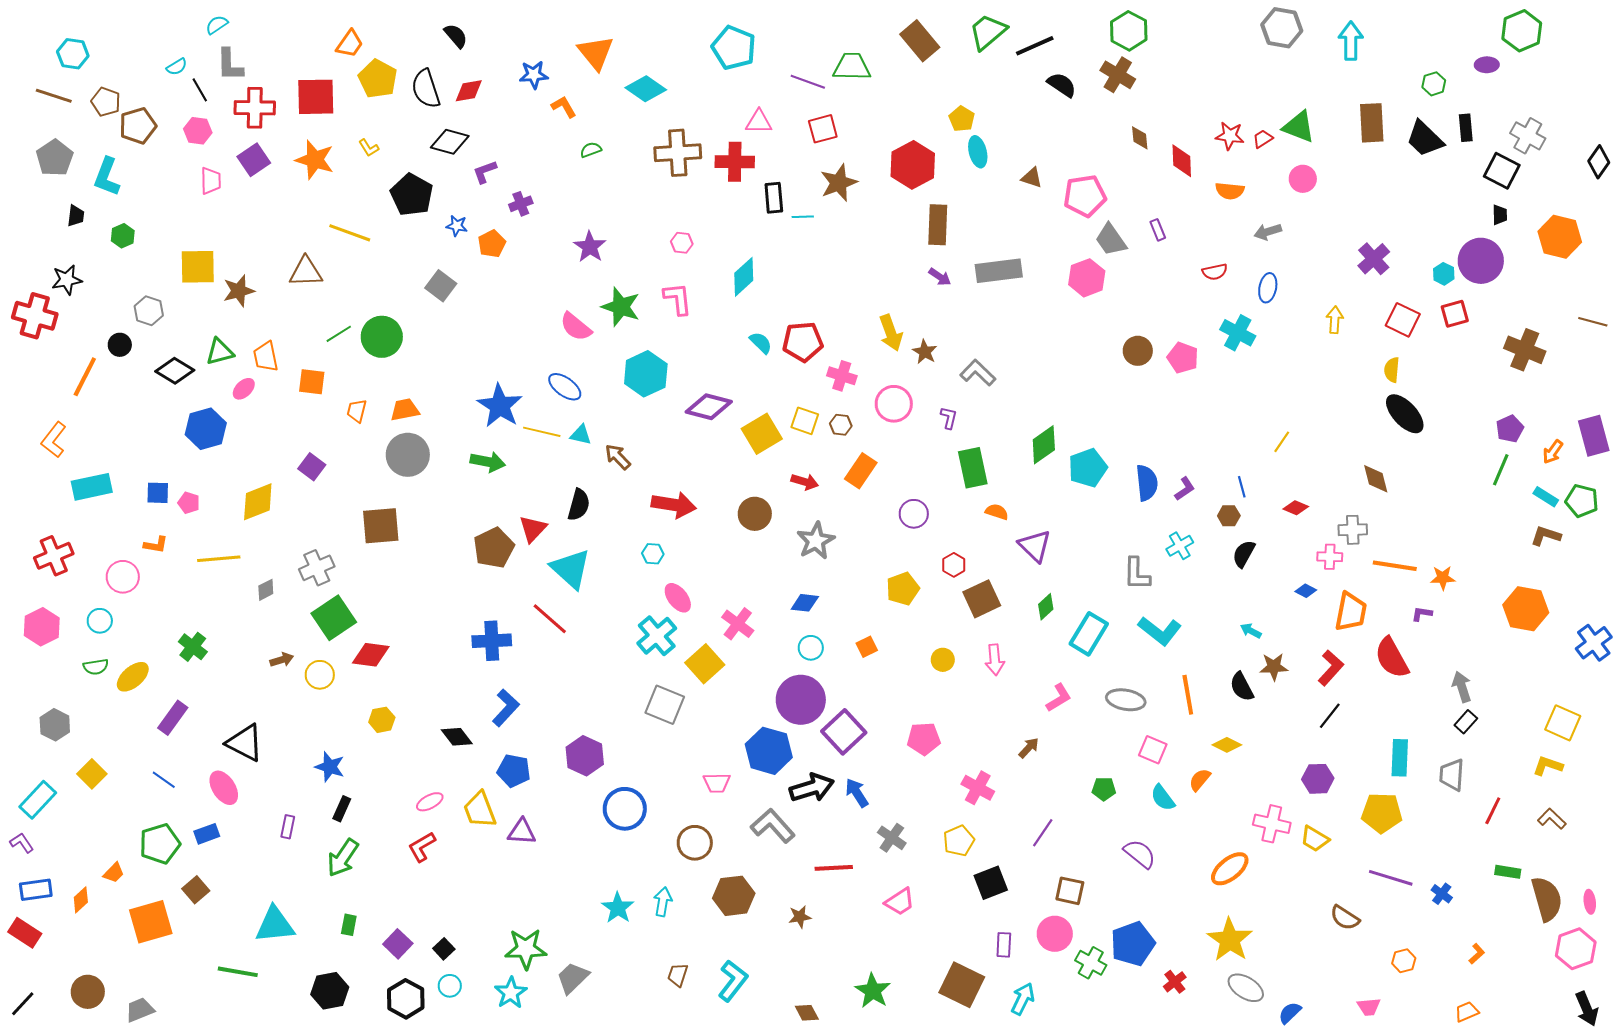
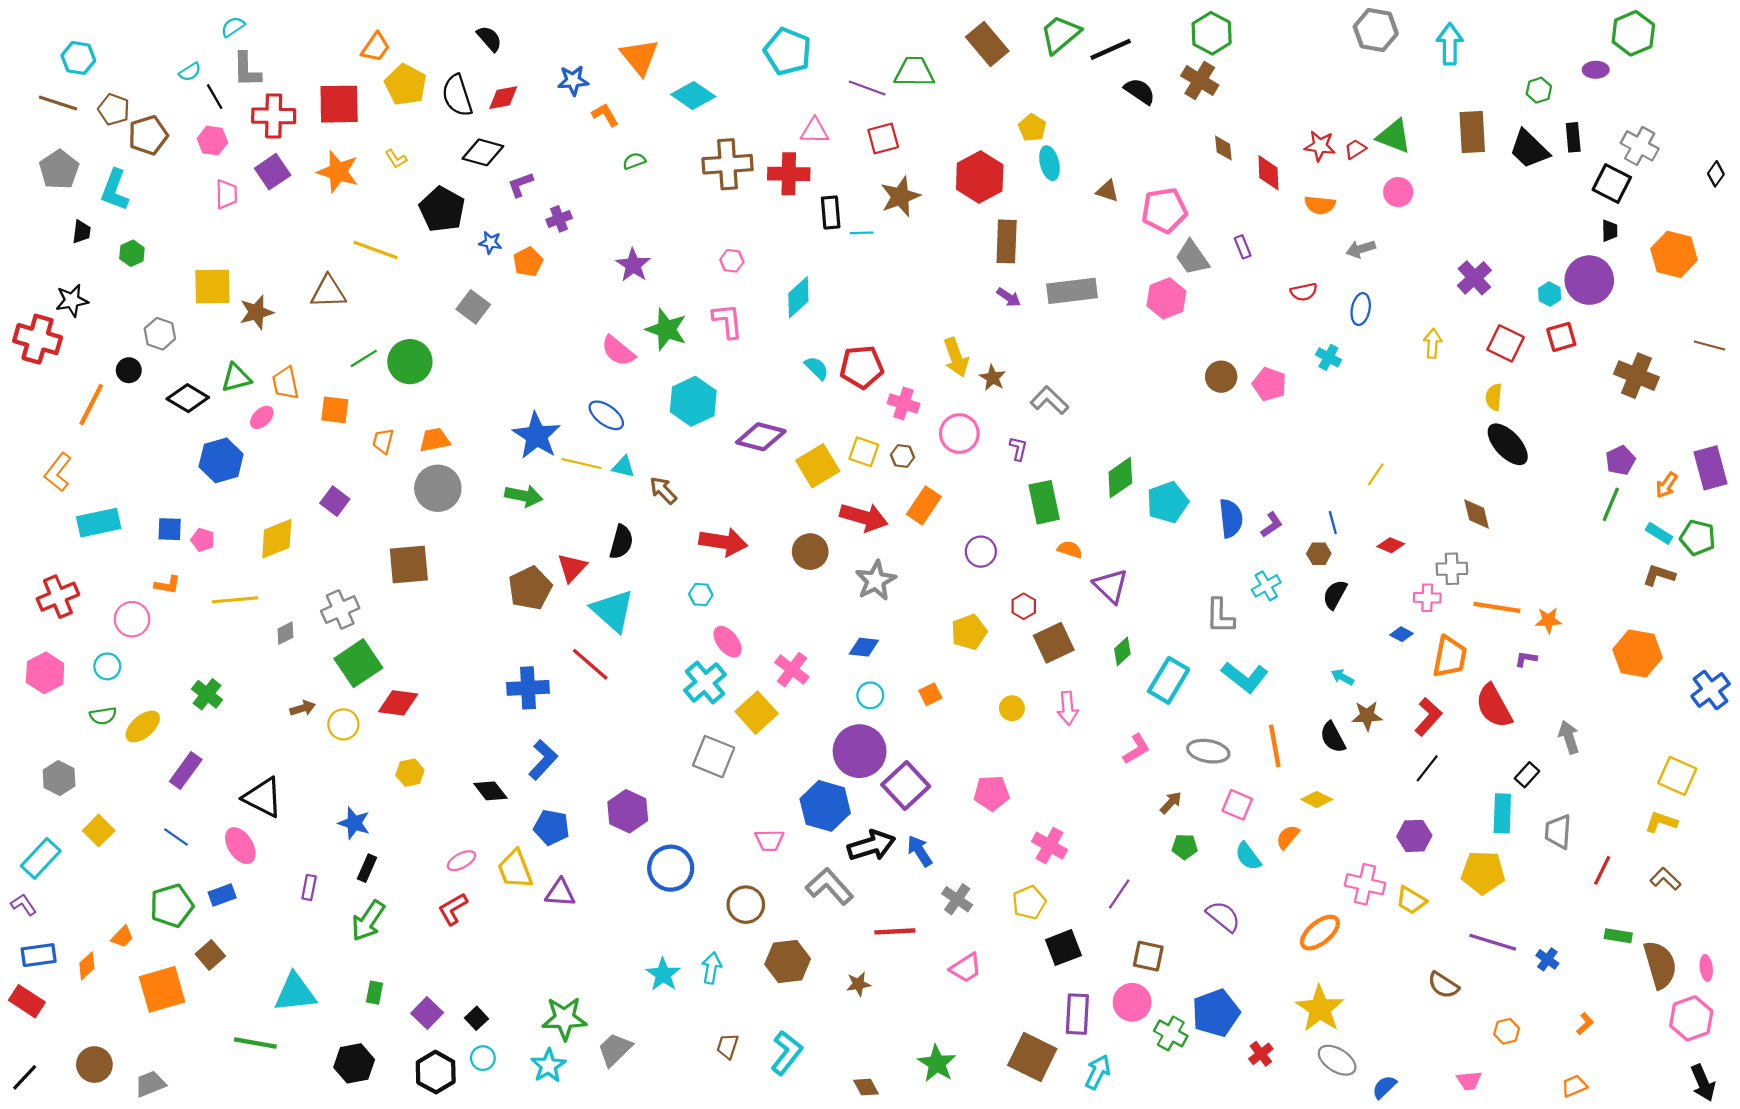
black diamond: (1599, 162) -> (1716, 174), size x0.7
cyan cross: (1238, 333) -> (1328, 357), size x0.7
red arrow: (805, 482) -> (864, 517), size x1.6
black rectangle: (1466, 722) -> (1527, 775), moved
brown arrow: (1029, 748) -> (1171, 803), moved
purple rectangle: (1004, 945) -> (1077, 1014), size x1.5

